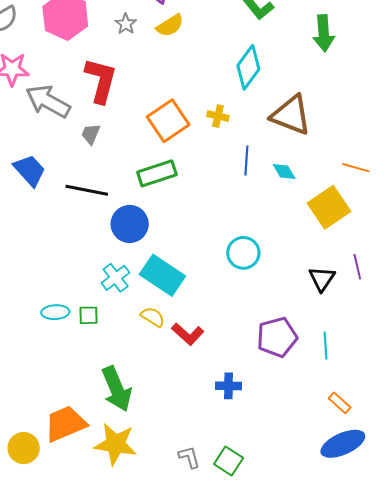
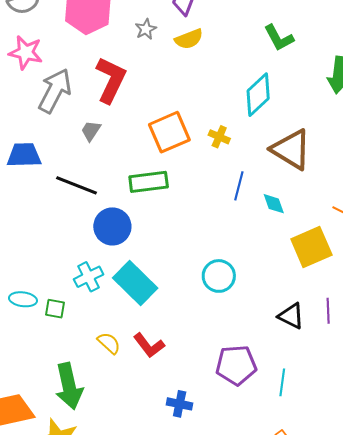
gray arrow: (48, 101) -> (55, 91), turned 78
blue trapezoid: (30, 170) -> (24, 155), turned -60
black triangle: (322, 279) -> (291, 316), turned -48
yellow semicircle: (153, 317) -> (109, 343), moved

